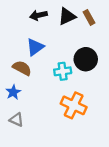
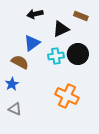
black triangle: (67, 16) -> (61, 29), moved
brown rectangle: (89, 17) -> (81, 16), turned -40
cyan cross: (63, 71) -> (56, 56), moved

